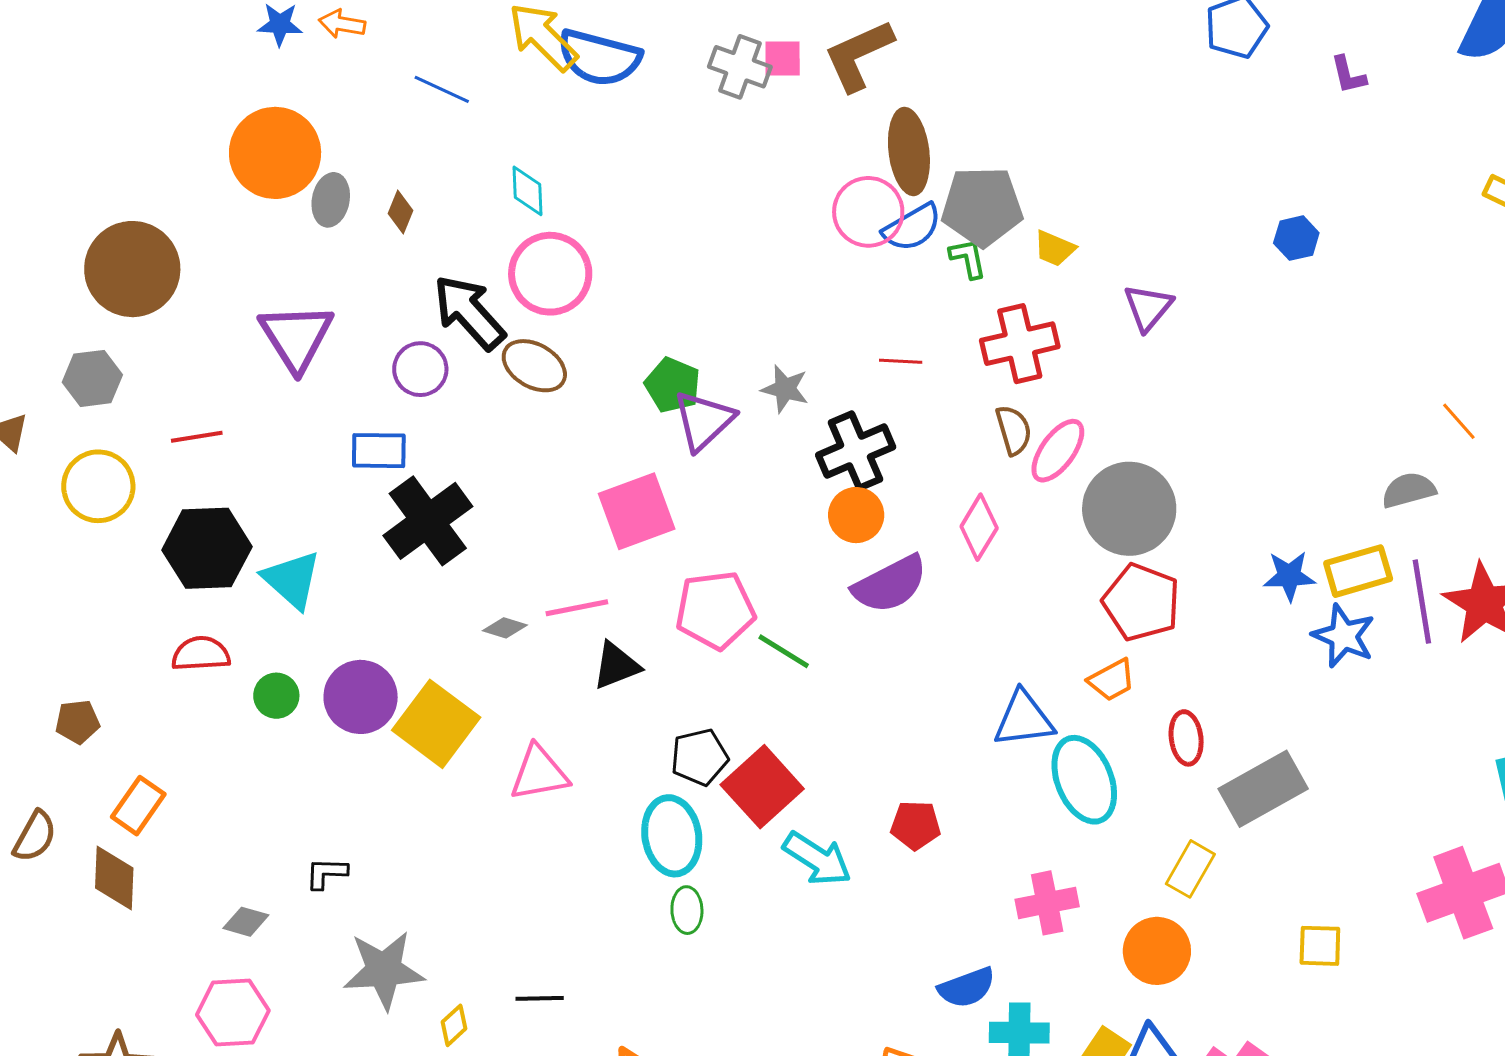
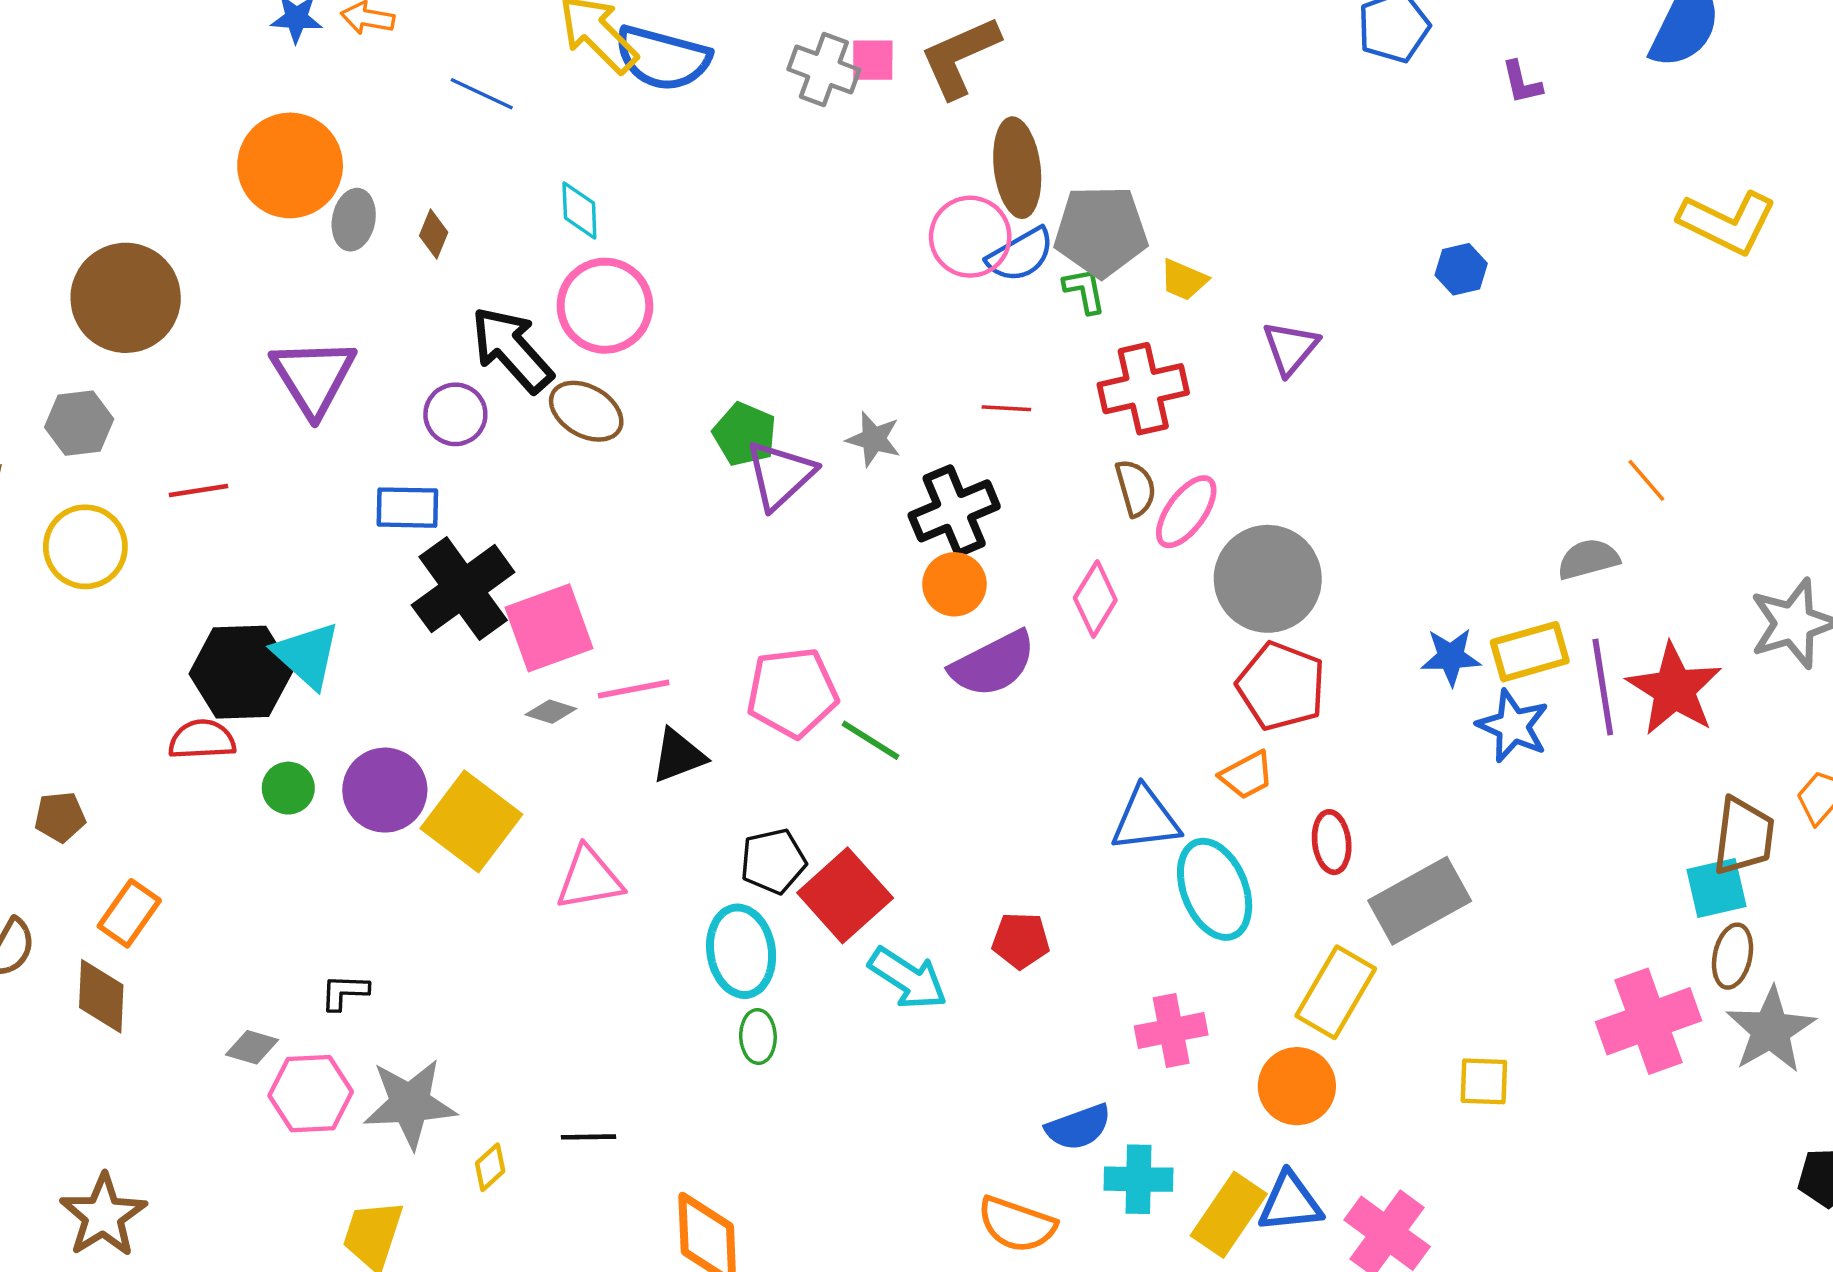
pink square: (637, 511) -> (549, 628), moved
black hexagon: (207, 548) -> (241, 672), moved
yellow rectangle: (1190, 869) -> (1336, 992), size x1.4
pink hexagon: (233, 1013) -> (311, 1094), moved

